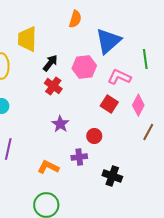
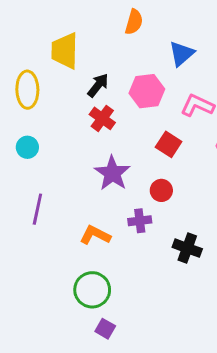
blue triangle: (108, 41) -> (181, 54), size x0.7
red square: (109, 104) -> (169, 144), moved
purple star: (60, 124) -> (112, 173), size x1.4

